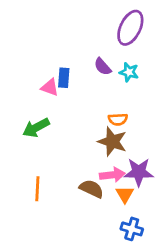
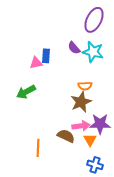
cyan star: (129, 72) -> (93, 52), size x1.5
pink triangle: (50, 87) -> (36, 63), turned -32
brown star: (112, 142) -> (81, 102), turned 30
orange line: (37, 189) -> (38, 148), moved

